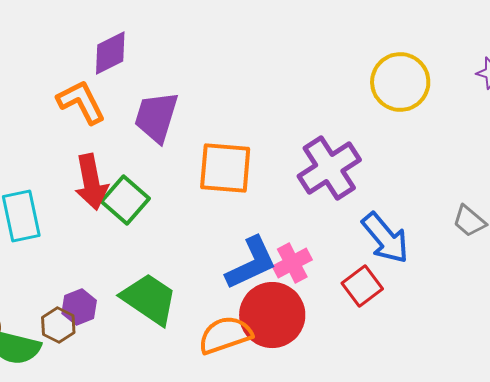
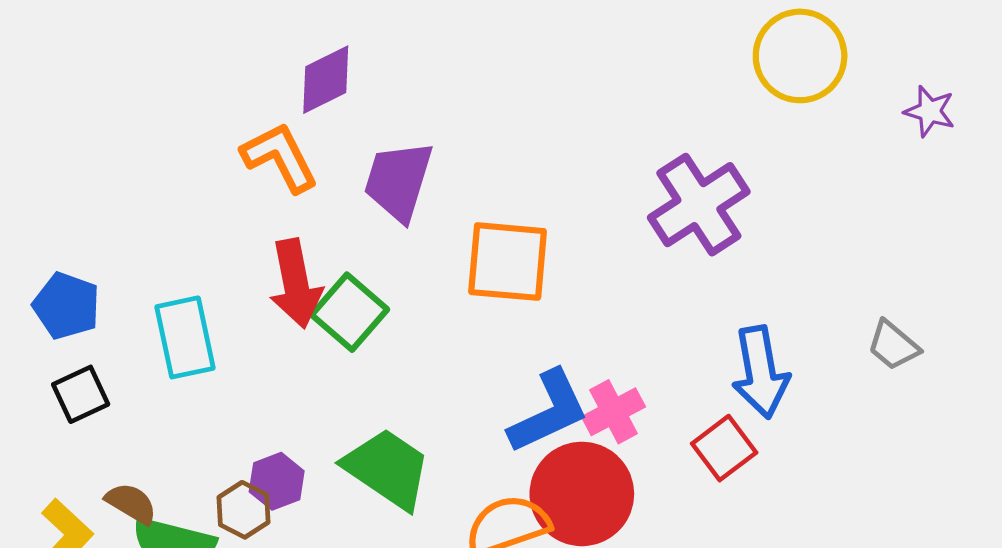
yellow circle: (400, 82) -> (800, 56), moved
purple cross: (329, 168) -> (699, 205), moved
blue arrow: (385, 238) -> (761, 372), turned 30

